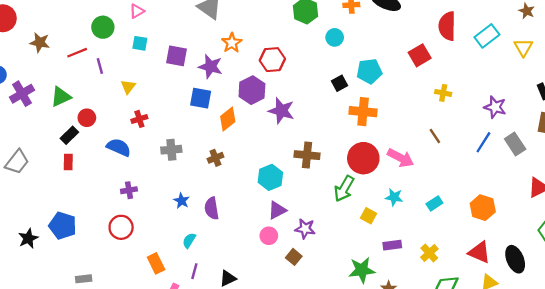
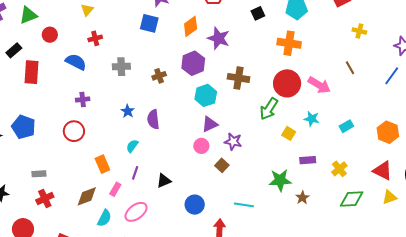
black square: (340, 83) -> (258, 13), moved
purple hexagon: (252, 90) -> (193, 63), moved
orange diamond: (228, 119) -> (191, 26), moved
black rectangle: (69, 135) -> (14, 50), moved
red rectangle: (68, 162) -> (32, 72), size x1.6

